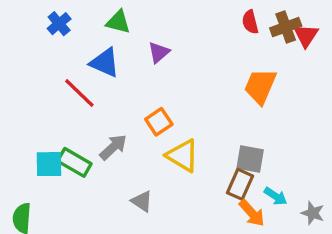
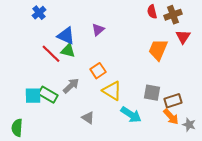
green triangle: (118, 22) -> (68, 51), moved
red triangle: (306, 36) -> (183, 37), moved
brown rectangle: (240, 184) -> (173, 101), moved, turned 48
cyan arrow: (276, 196) -> (131, 115), moved, size x1.5
orange arrow: (252, 213) -> (171, 117), moved

